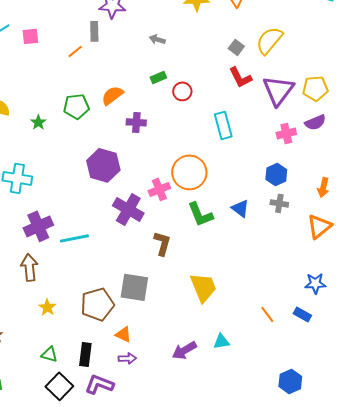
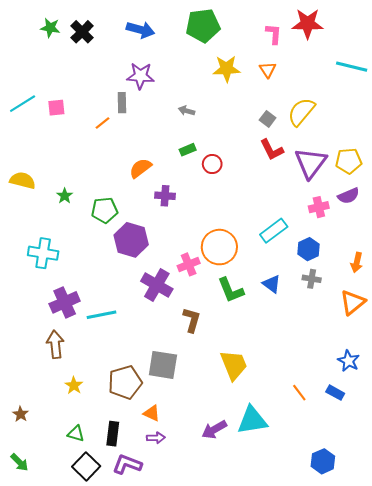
green pentagon: (76, 106) -> (105, 210), moved
cyan rectangle: (223, 125) -> (274, 231), moved, turned 68
blue star: (315, 283) -> (349, 361), turned 30
cyan triangle: (221, 341) -> (252, 420), size x1.8

